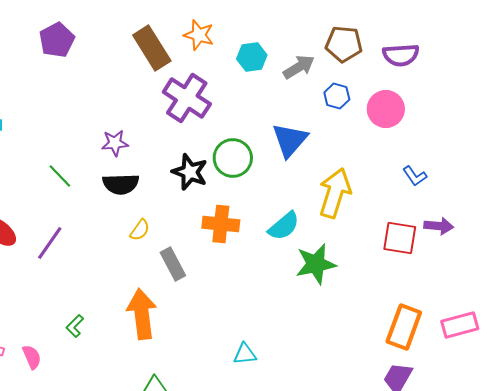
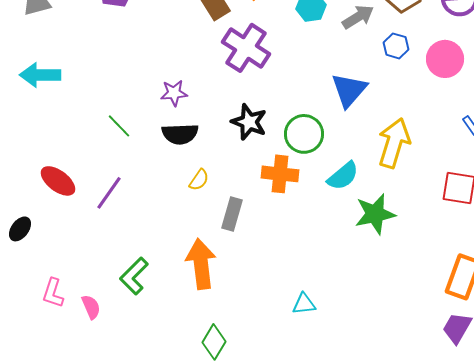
green circle: (233, 158) -> (304, 134), moved
gray rectangle: (173, 264) -> (232, 214), turned 44
green L-shape: (75, 326) -> (134, 276), size x1.6

